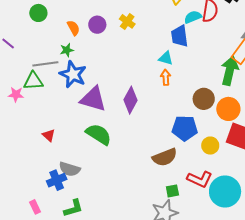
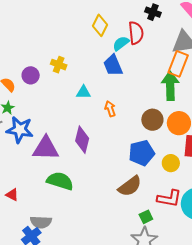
cyan triangle: (166, 58) -> (83, 92), moved

